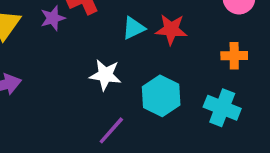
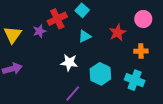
red star: (171, 29) -> (118, 33), moved, turned -30

